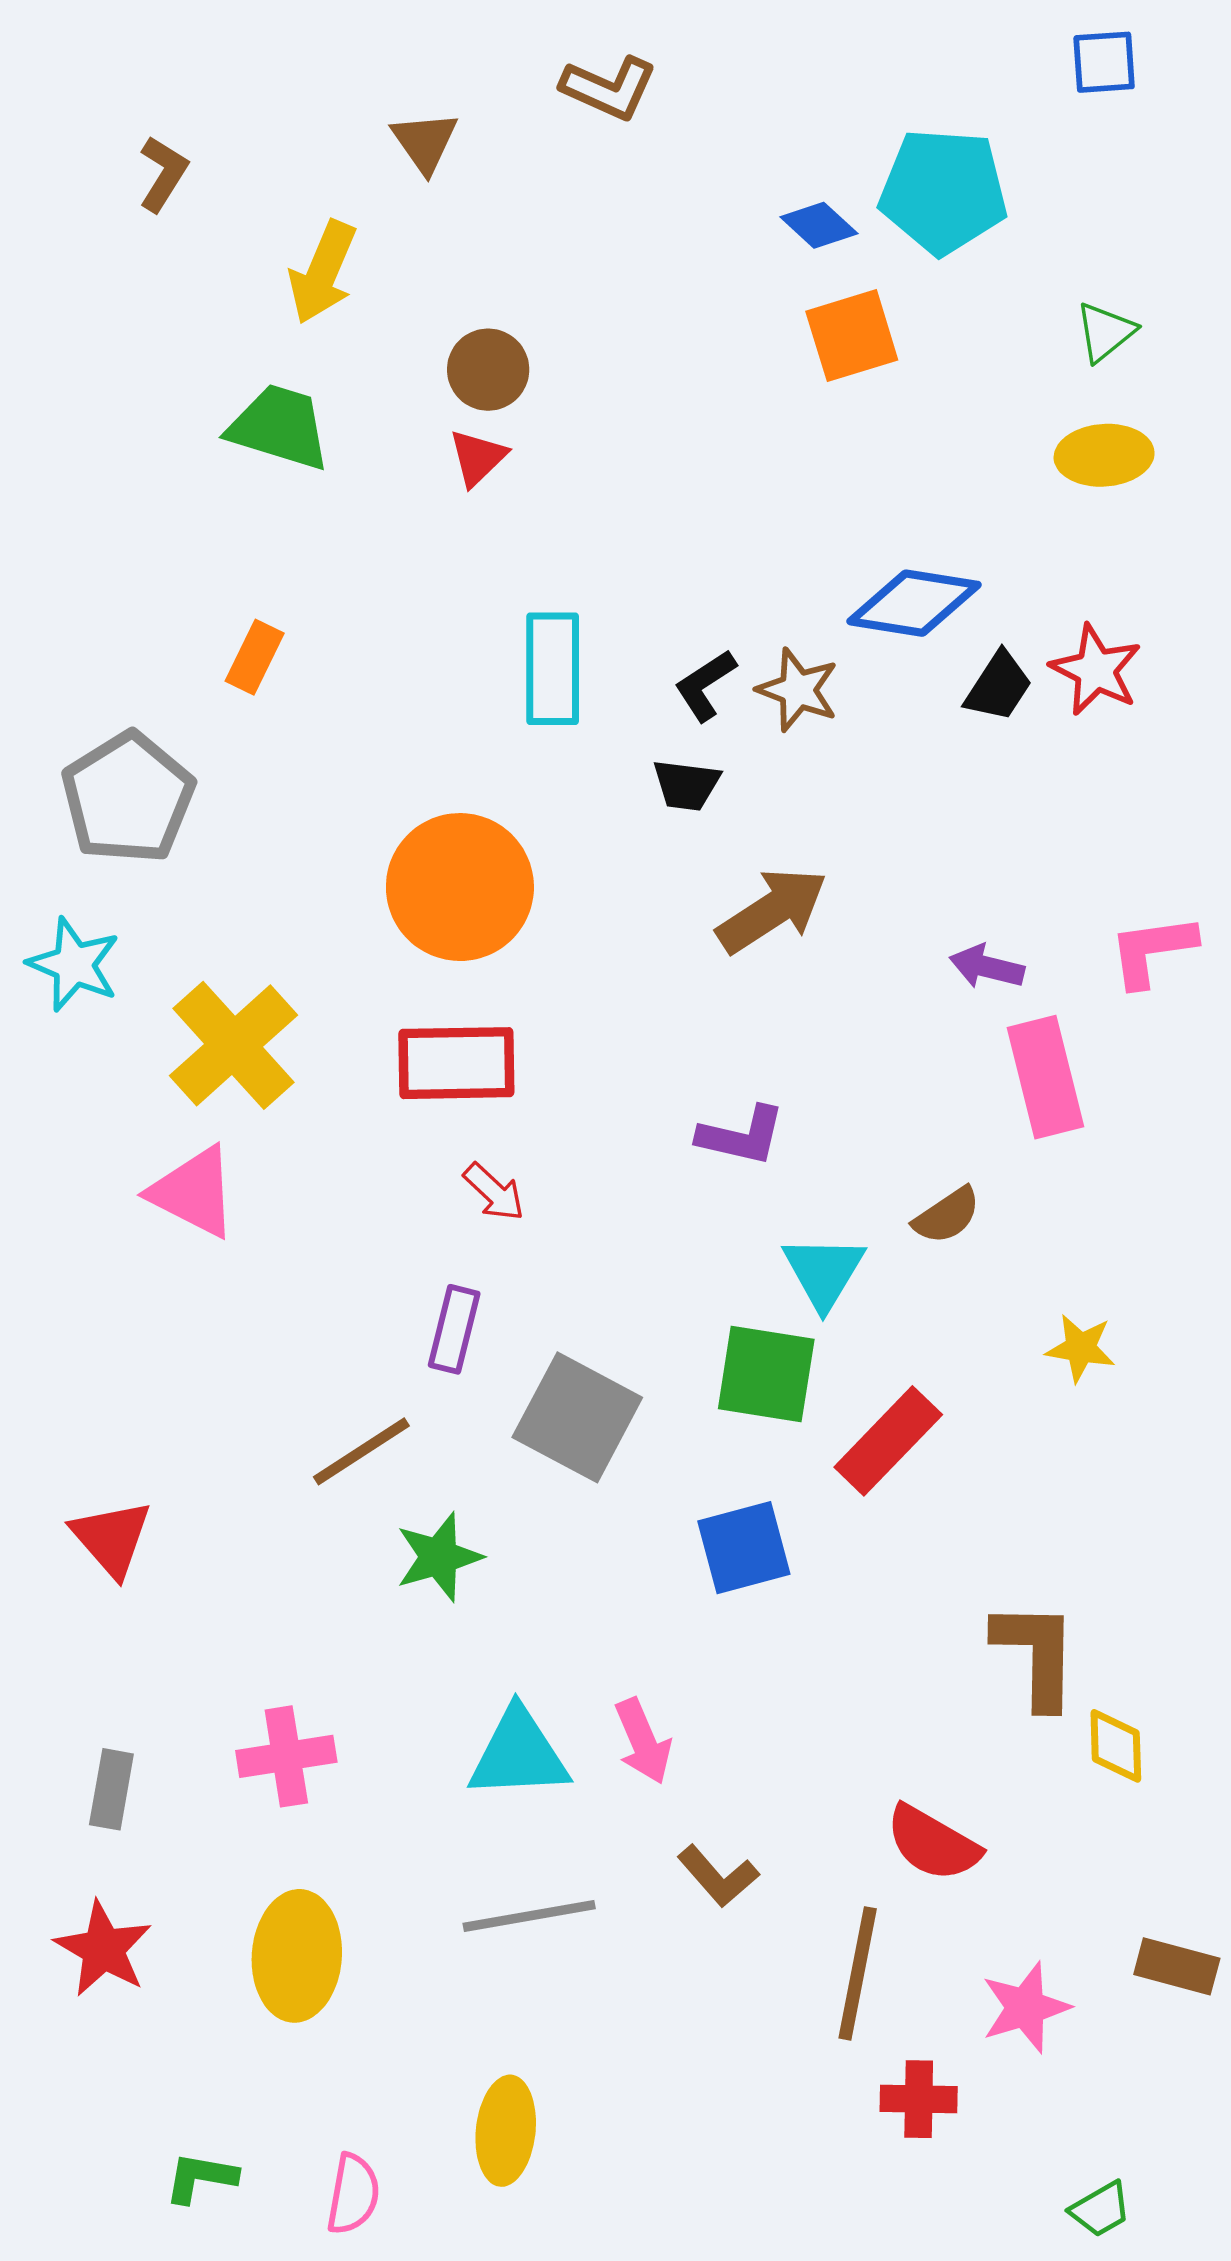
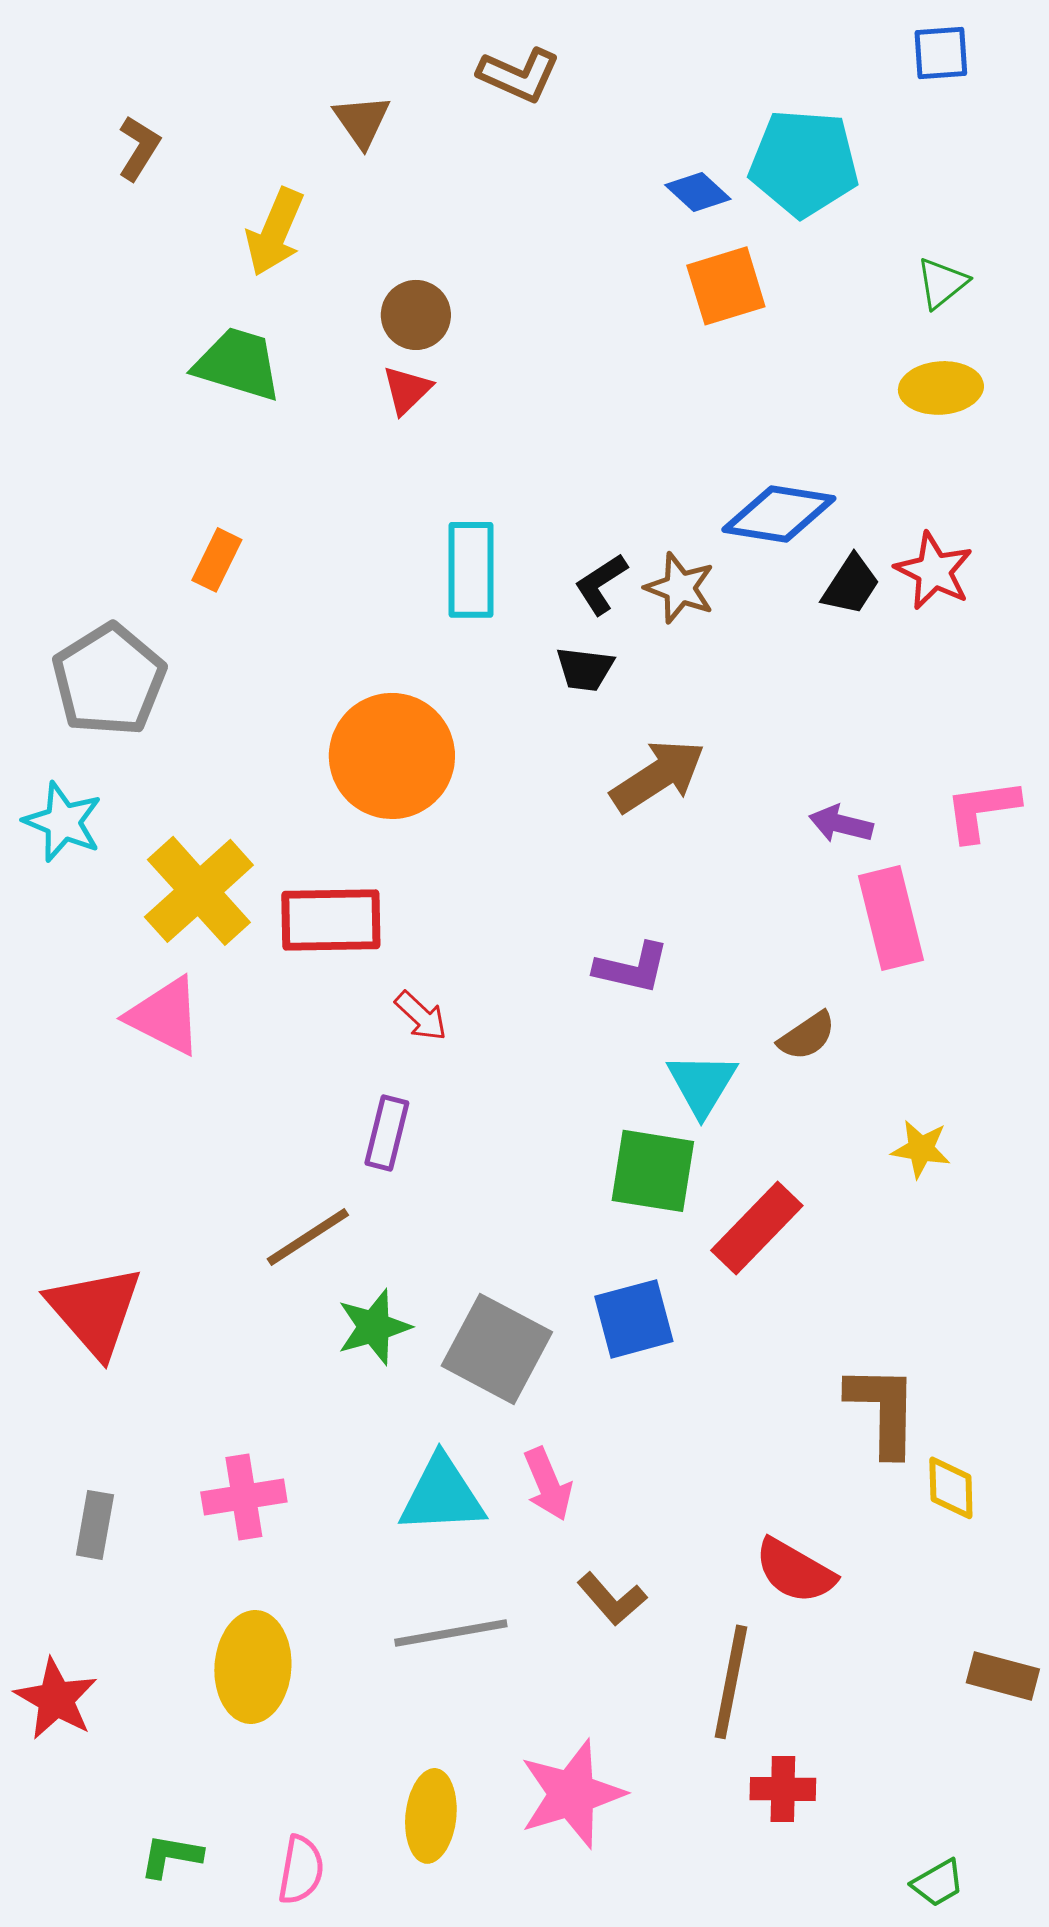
red rectangle: (456, 1063) -> (331, 920), moved
gray square: (577, 1417) -> (497, 1349), moved
red triangle: (111, 1538) -> (95, 1311), size x1.4
red star: (103, 1949) -> (56, 1699), moved
pink star: (1025, 2008) -> (572, 1794), moved, size x1.4

